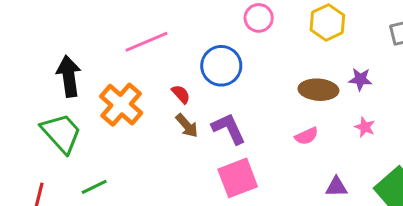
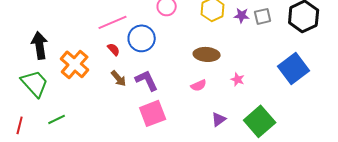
pink line: (147, 42) -> (113, 22), moved
purple star: (360, 79) -> (242, 15), moved
red semicircle: (181, 94) -> (114, 49), moved
purple triangle: (336, 187) -> (219, 119), turned -35

